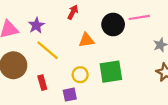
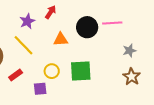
purple star: (36, 25) -> (27, 21), moved
red rectangle: (42, 83) -> (16, 75), turned 64

